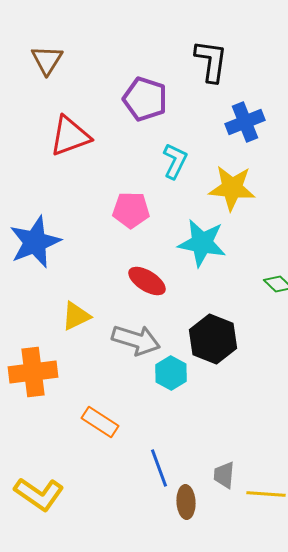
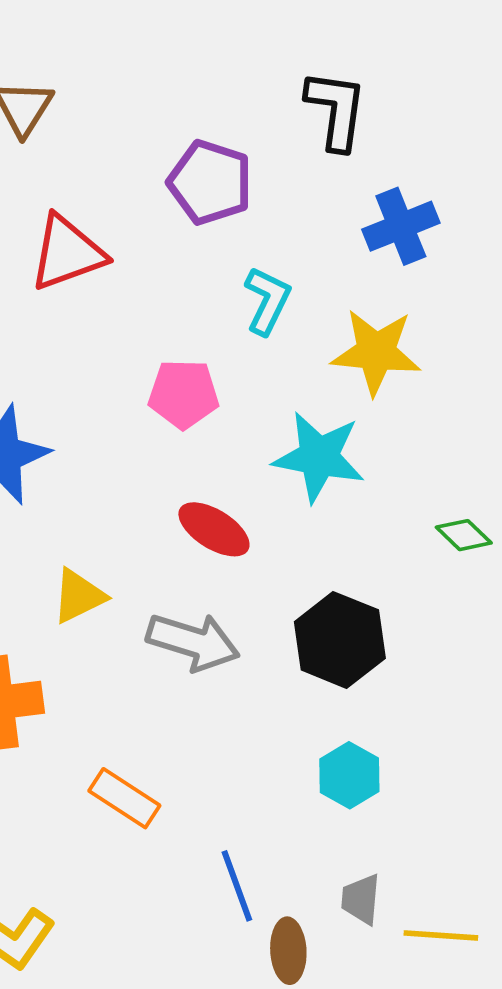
cyan hexagon: (171, 373) -> (349, 775), moved

